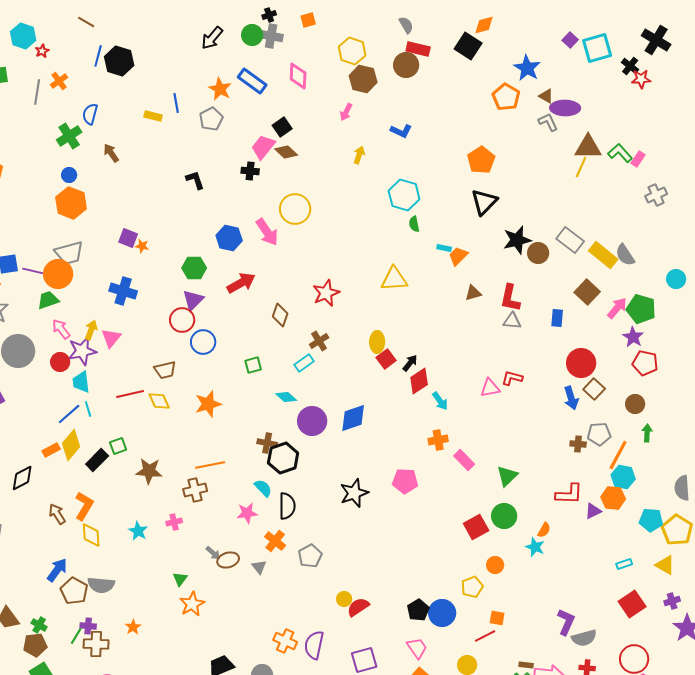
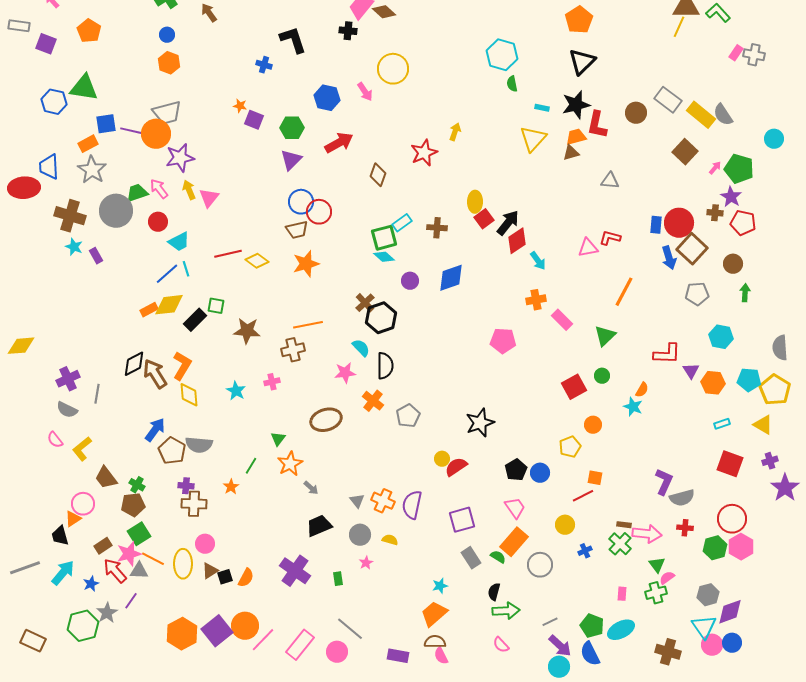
yellow arrow: (359, 155) -> (455, 132), moved
pink rectangle: (638, 159) -> (736, 53), moved
black L-shape: (195, 180) -> (293, 40), size x1.4
gray cross: (656, 195) -> (754, 55), turned 35
orange hexagon: (71, 203) -> (169, 63), size x0.7
pink arrow: (267, 232) -> (365, 92), size x0.7
purple square: (128, 238) -> (254, 120), moved
black star: (517, 240) -> (576, 105), moved
orange trapezoid: (458, 256) -> (576, 137), moved, turned 30
yellow triangle: (394, 279) -> (533, 139), moved, turned -44
blue cross: (123, 291) -> (264, 65), moved, size x0.6
red L-shape: (510, 298) -> (597, 125), moved
green trapezoid: (48, 300) -> (137, 193), moved
pink arrow: (617, 308) -> (715, 168), size x0.6
blue rectangle: (557, 318) -> (656, 225), moved
red circle: (182, 320) -> (319, 212), moved
yellow arrow: (91, 330) -> (189, 190), turned -42
brown cross: (319, 341) -> (437, 228), moved, turned 36
purple star: (82, 351) -> (180, 158), moved
black arrow: (410, 363) -> (508, 223), size x1.5
green square: (253, 365) -> (384, 238), moved, size x1.5
brown trapezoid: (165, 370) -> (297, 230), moved
cyan trapezoid: (81, 382) -> (179, 242), turned -110
brown square: (594, 389) -> (692, 249), size x1.4
yellow diamond: (159, 401) -> (257, 261), turned -30
purple circle: (312, 421) -> (410, 281), size x0.6
brown cross: (267, 443) -> (365, 303), turned 36
brown cross: (578, 444) -> (715, 213), moved
yellow diamond: (71, 445) -> (169, 305), turned 44
green square: (118, 446) -> (216, 306), turned 30
orange line: (618, 455) -> (624, 292), moved
black diamond: (22, 478) -> (134, 364), moved
black star: (354, 493) -> (480, 423), moved
orange hexagon: (613, 498) -> (713, 383), moved
purple triangle: (593, 511) -> (691, 371), turned -36
brown arrow: (57, 514) -> (155, 374), size x1.4
green circle: (504, 516) -> (602, 376), size x0.6
gray arrow: (213, 553) -> (311, 488), moved
brown ellipse: (228, 560) -> (326, 420), size x1.4
gray triangle: (259, 567) -> (357, 501), moved
red square: (632, 604) -> (730, 464), turned -36
blue circle: (442, 613) -> (540, 473), size x0.7
green line: (76, 636) -> (251, 466), moved

